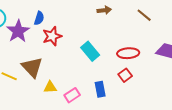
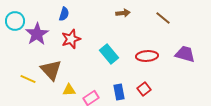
blue semicircle: (39, 18) -> (64, 14), moved
red square: (125, 75) -> (144, 89), moved

